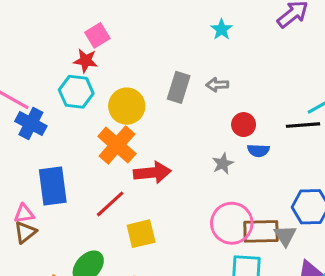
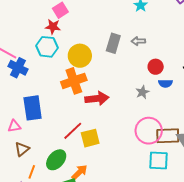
orange cross: (117, 145) -> (74, 81), turned 30
red line: (110, 204) -> (73, 131), moved
brown triangle: (25, 232) -> (22, 149), moved

